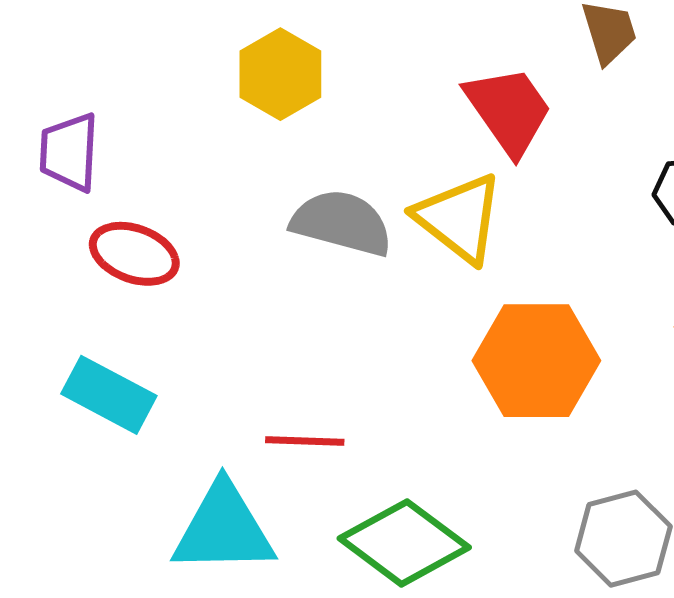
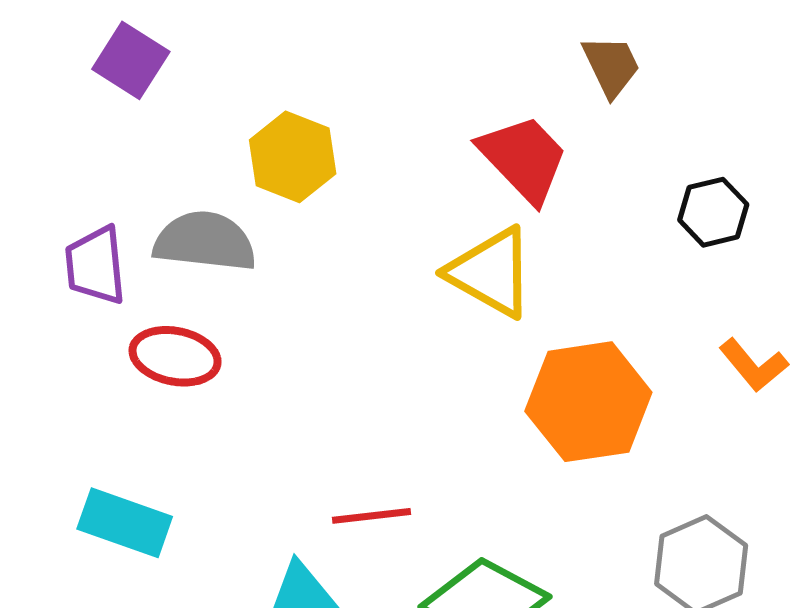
gray semicircle: (342, 223) -> (205, 241), moved
cyan rectangle: (109, 395) -> (125, 523), moved

